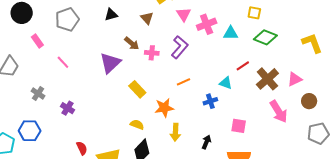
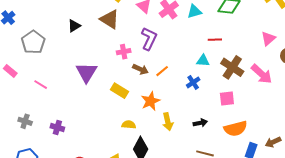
brown triangle: (147, 18) -> (110, 19), size x1.5
brown arrow: (132, 43) -> (141, 69), moved
red line: (243, 66) -> (215, 40), turned 48
brown cross: (267, 79) -> (232, 67), moved
black arrow: (206, 142) -> (200, 123), turned 72

